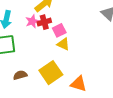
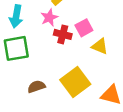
red cross: (44, 22) -> (63, 34), moved, turned 32
yellow triangle: (63, 44) -> (100, 46), moved

